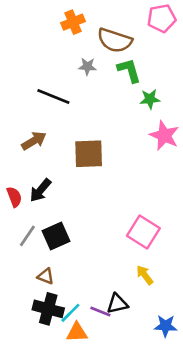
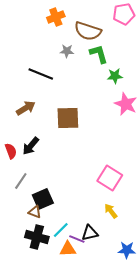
black square: (56, 236) -> (43, 199), moved
cyan line: (70, 313) -> (61, 230), moved
orange triangle: (77, 332) -> (68, 249), moved

